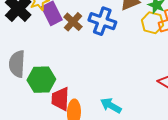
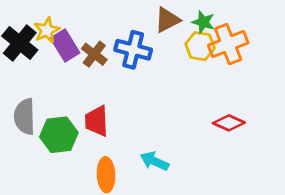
red trapezoid: (60, 99) -> (97, 121), moved

